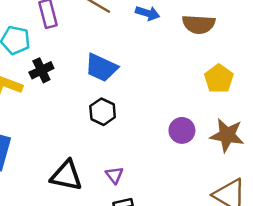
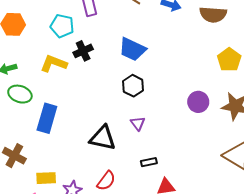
purple triangle: (114, 175) -> (138, 123), moved

